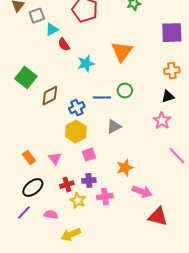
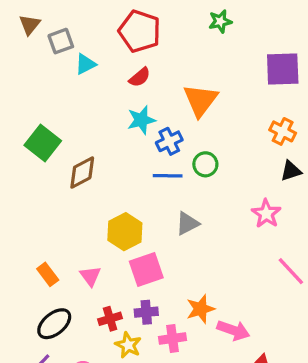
red semicircle: (64, 45) -> (140, 77), moved, turned -96
orange cross: (172, 71) -> (283, 131), turned 35
black triangle: (168, 97) -> (291, 171), moved
blue cross: (77, 108) -> (169, 141), moved
pink square: (89, 155) -> (146, 269), size x1.5
orange star: (125, 168) -> (200, 309), moved

